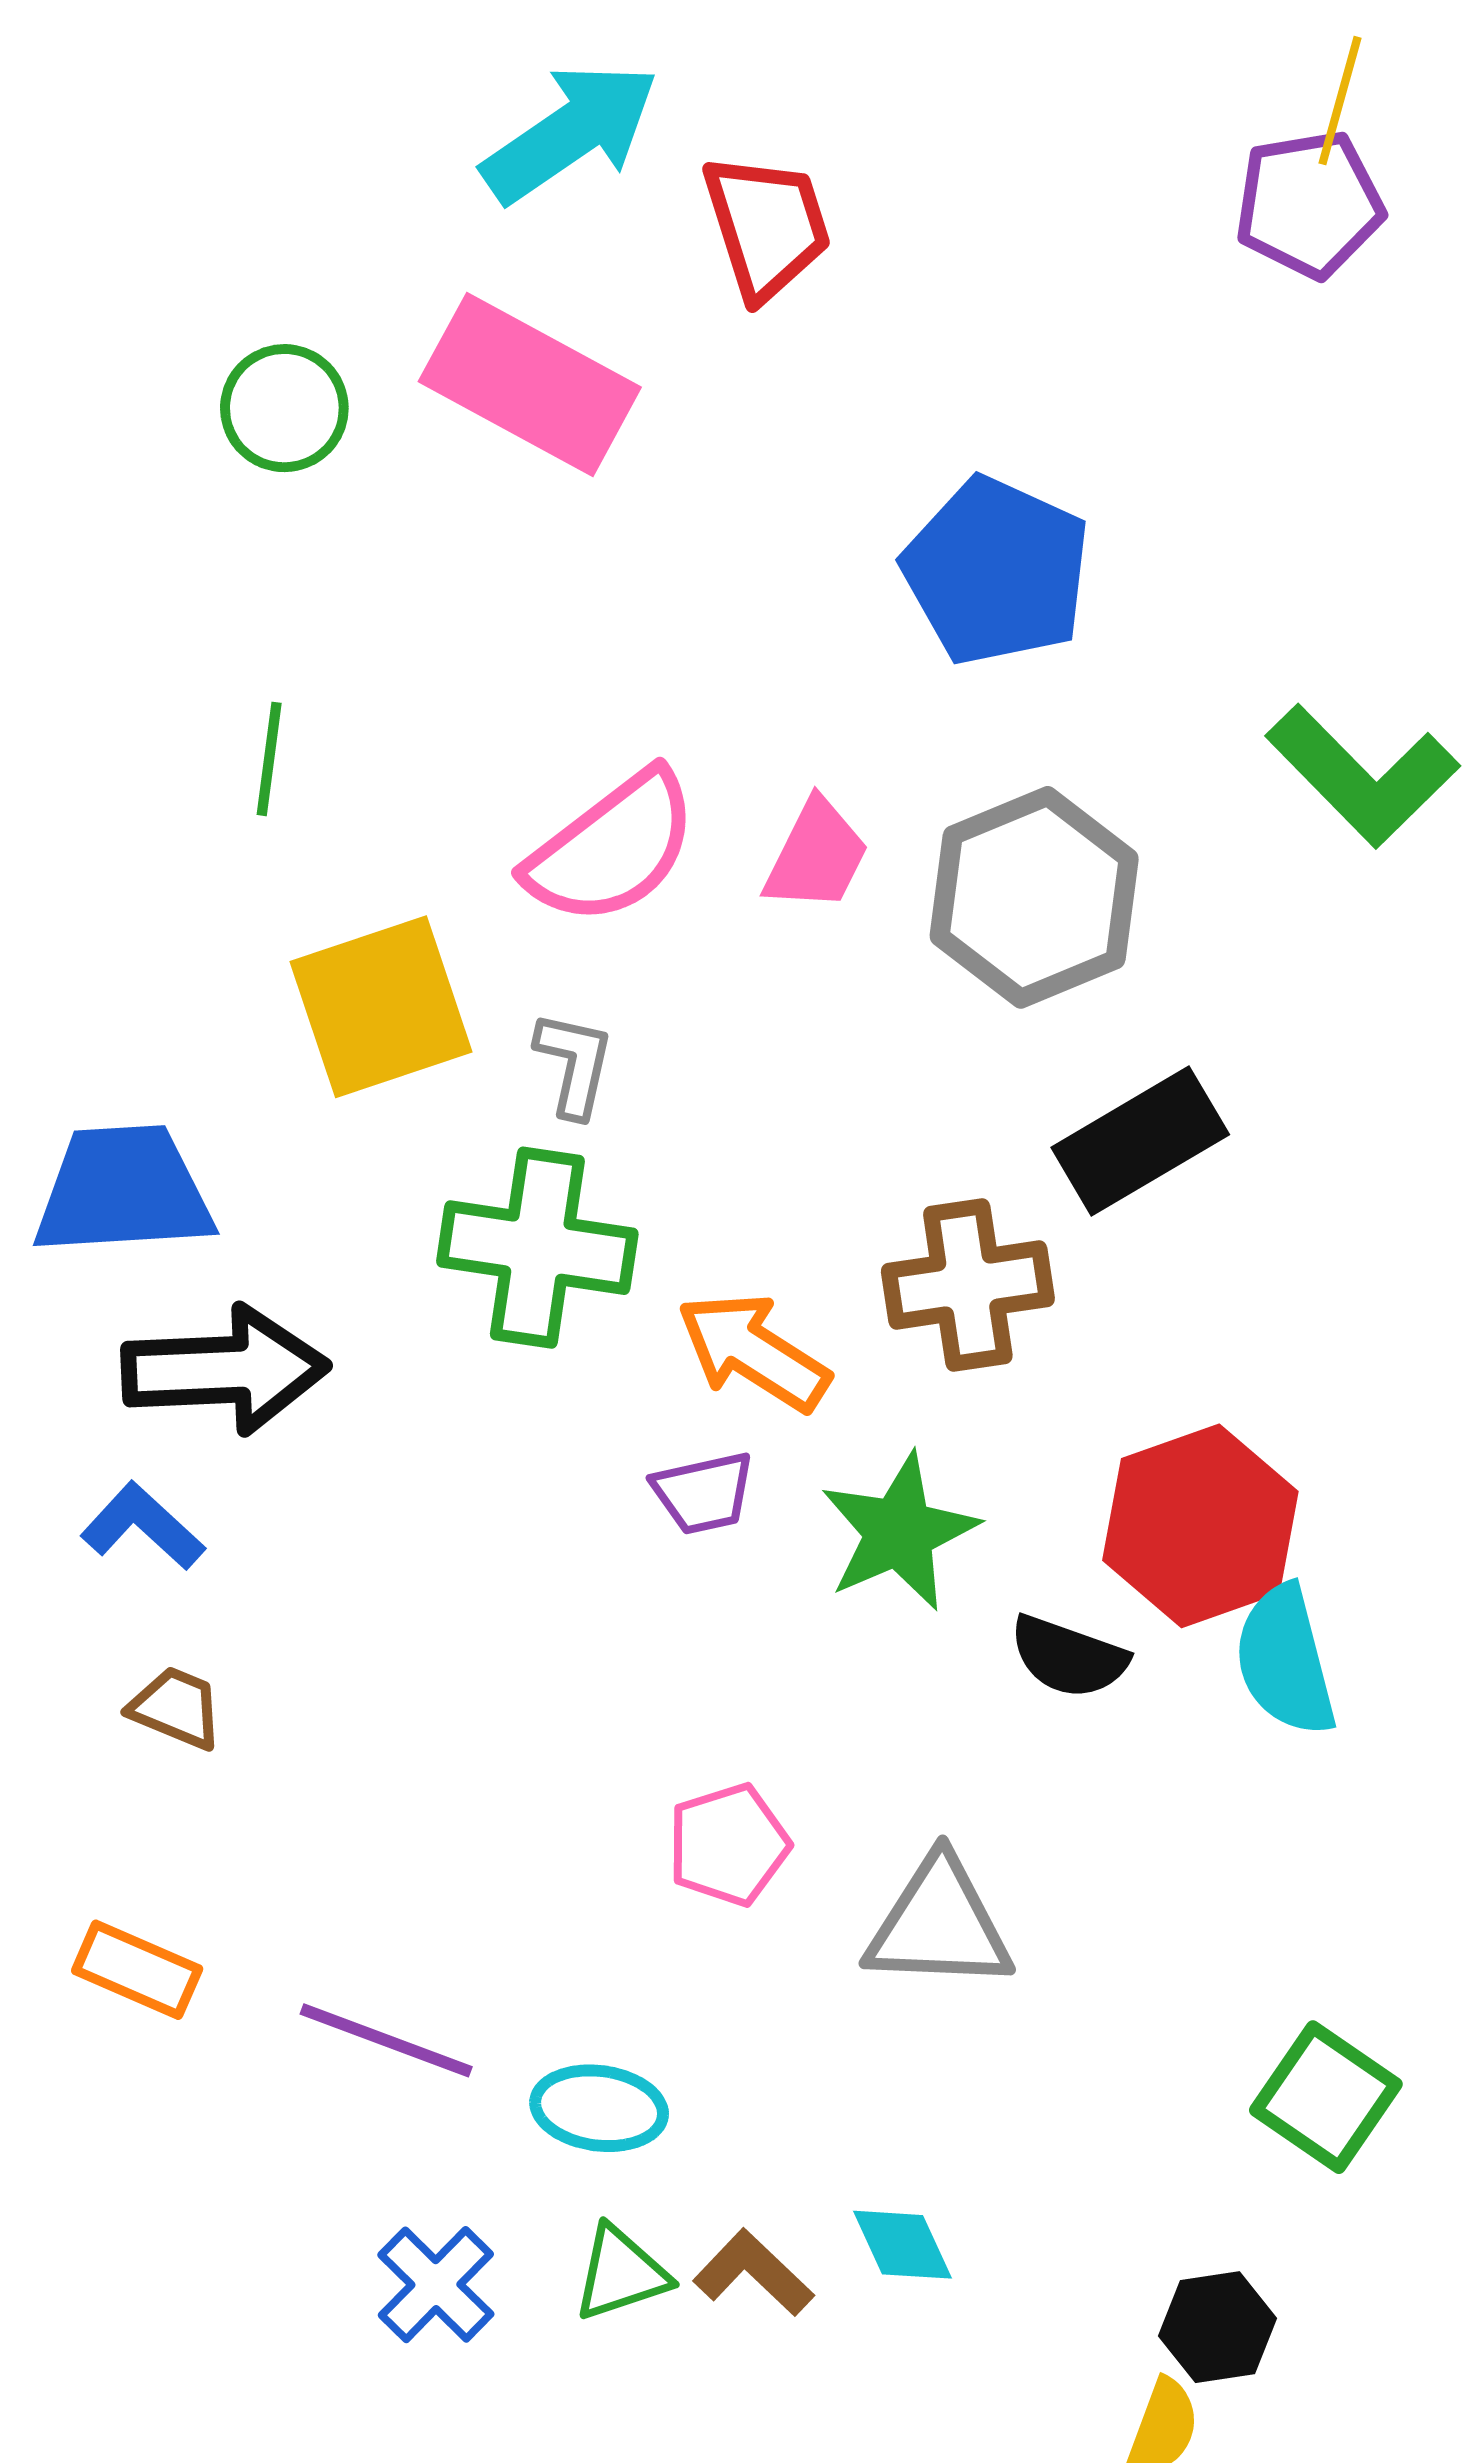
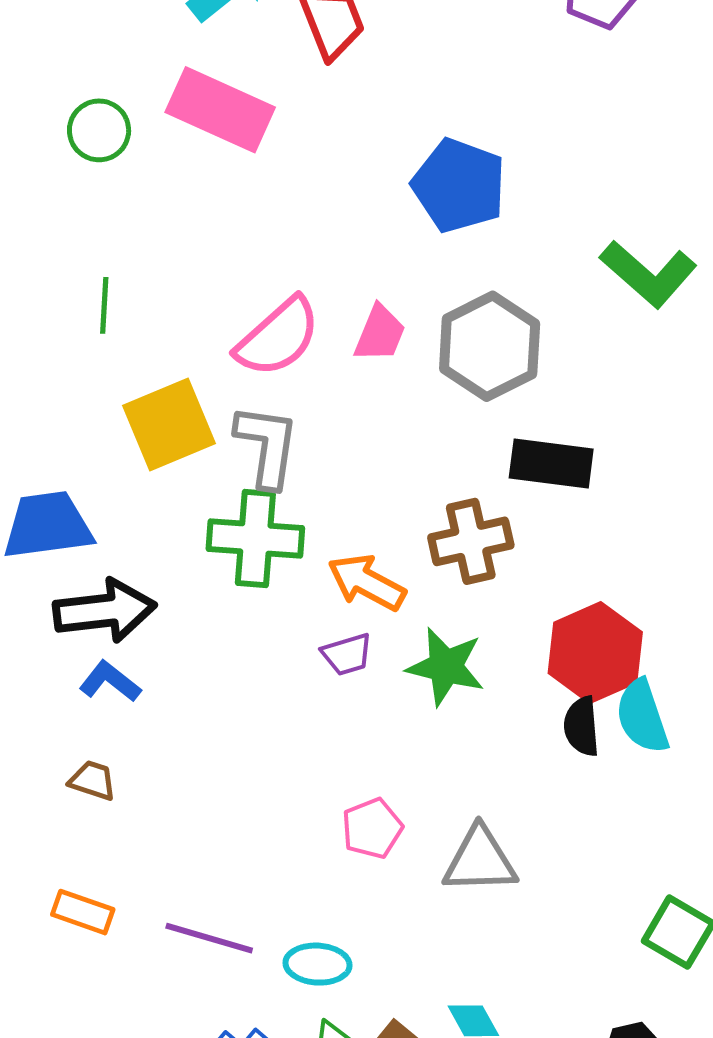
gray L-shape: (574, 1064) -> (267, 446), size x1.6
black rectangle: (1140, 1141) -> (551, 464), turned 42
blue L-shape: (143, 1526) -> (110, 682), moved
green star: (899, 1532) -> (446, 667), turned -30
black semicircle: (1068, 1657) -> (582, 726), moved, turned 70

